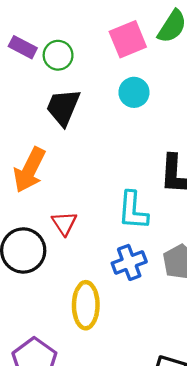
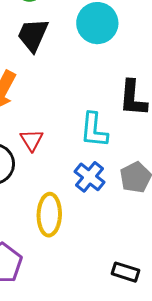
cyan circle: (134, 92) -> (97, 23), size x1.5
blue cross: (129, 262) -> (89, 177), turned -32

